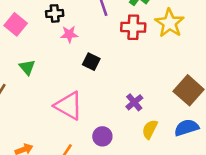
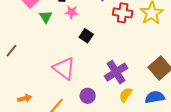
green triangle: (27, 67) -> (46, 17), moved
purple cross: (134, 102) -> (116, 72), size x1.6

